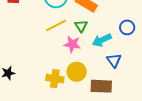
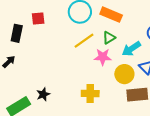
green triangle: (81, 26) -> (109, 38), turned 40
yellow circle: (77, 72) -> (124, 74), moved

